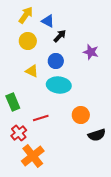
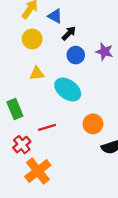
blue circle: (56, 61) -> (76, 55), moved
yellow triangle: (32, 71) -> (37, 73), turned -32
cyan ellipse: (59, 85) -> (68, 89), turned 30

